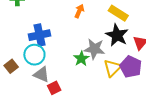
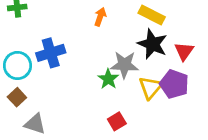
cyan circle: (34, 55) -> (17, 65), moved
gray triangle: (41, 74) -> (35, 124), moved
red square: (54, 88) -> (117, 121), moved

